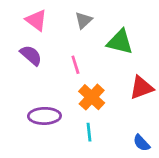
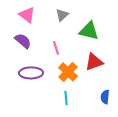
red triangle: (142, 88) -> (94, 62), moved
purple ellipse: (44, 116) -> (31, 73), moved
blue semicircle: (142, 143) -> (105, 97), moved, turned 48

